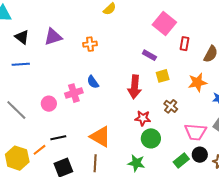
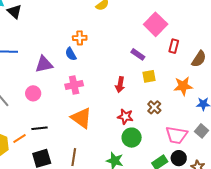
black triangle: (22, 37) -> (14, 12), moved
purple triangle: (53, 37) -> (44, 64), moved
blue semicircle: (93, 82) -> (71, 54), moved
red arrow: (135, 87) -> (120, 85), size x0.7
pink cross: (74, 93) -> (74, 85), moved
orange triangle: (100, 137) -> (81, 118), moved

